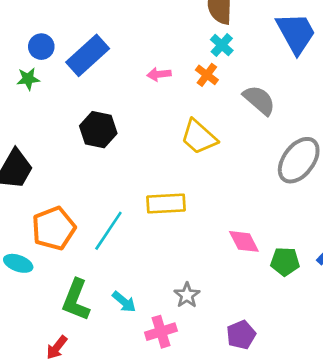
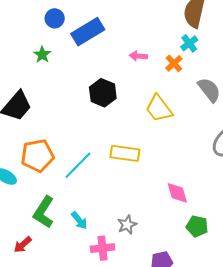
green star: (28, 79) -> (42, 55), moved, turned 30
black hexagon: (98, 130) -> (103, 93), moved
green pentagon: (285, 262) -> (197, 226), moved

